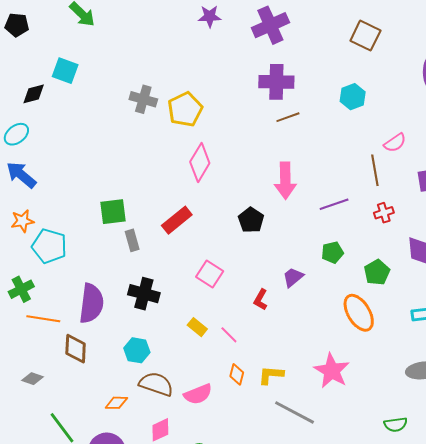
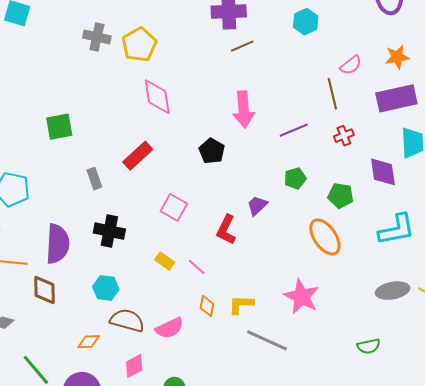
pink diamond: (200, 162) -> (157, 97), turned -36
green square: (113, 212) -> (59, 127), moved
green pentagon: (377, 272) -> (341, 196), turned -30
red L-shape: (261, 300) -> (226, 230), size x1.4

